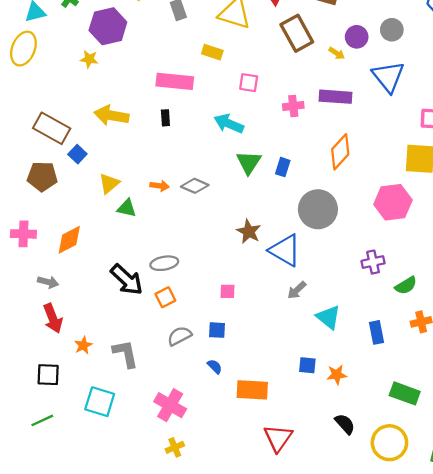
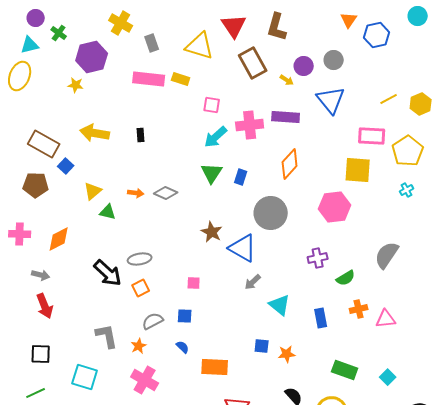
pink rectangle: (175, 81) -> (149, 79), moved
pink cross: (293, 106) -> (250, 125), size x1.5
cyan arrow: (229, 124) -> (216, 137), moved, turned -65
orange star: (83, 345) -> (139, 346), moved

